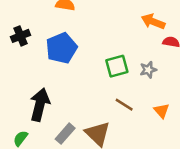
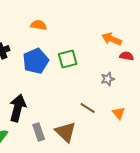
green square: (117, 66) -> (68, 59), moved
gray rectangle: (65, 134) -> (39, 132), turned -60

